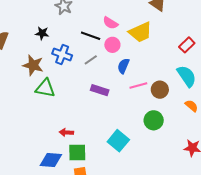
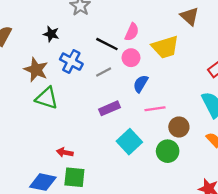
pink semicircle: (110, 23) -> (132, 32), turned -105
purple rectangle: (100, 90) -> (109, 108), turned -48
brown circle: (160, 90) -> (179, 127), moved
cyan square: (118, 141) -> (129, 142), moved

